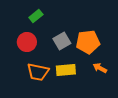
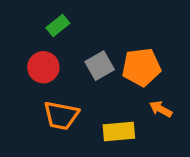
yellow rectangle: (66, 70) -> (119, 132), moved

